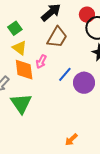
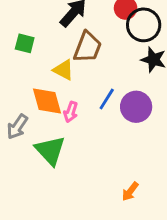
green square: (15, 28) -> (25, 43), turned -32
yellow triangle: (20, 48) -> (63, 70), moved
pink arrow: (41, 62) -> (71, 112), moved

